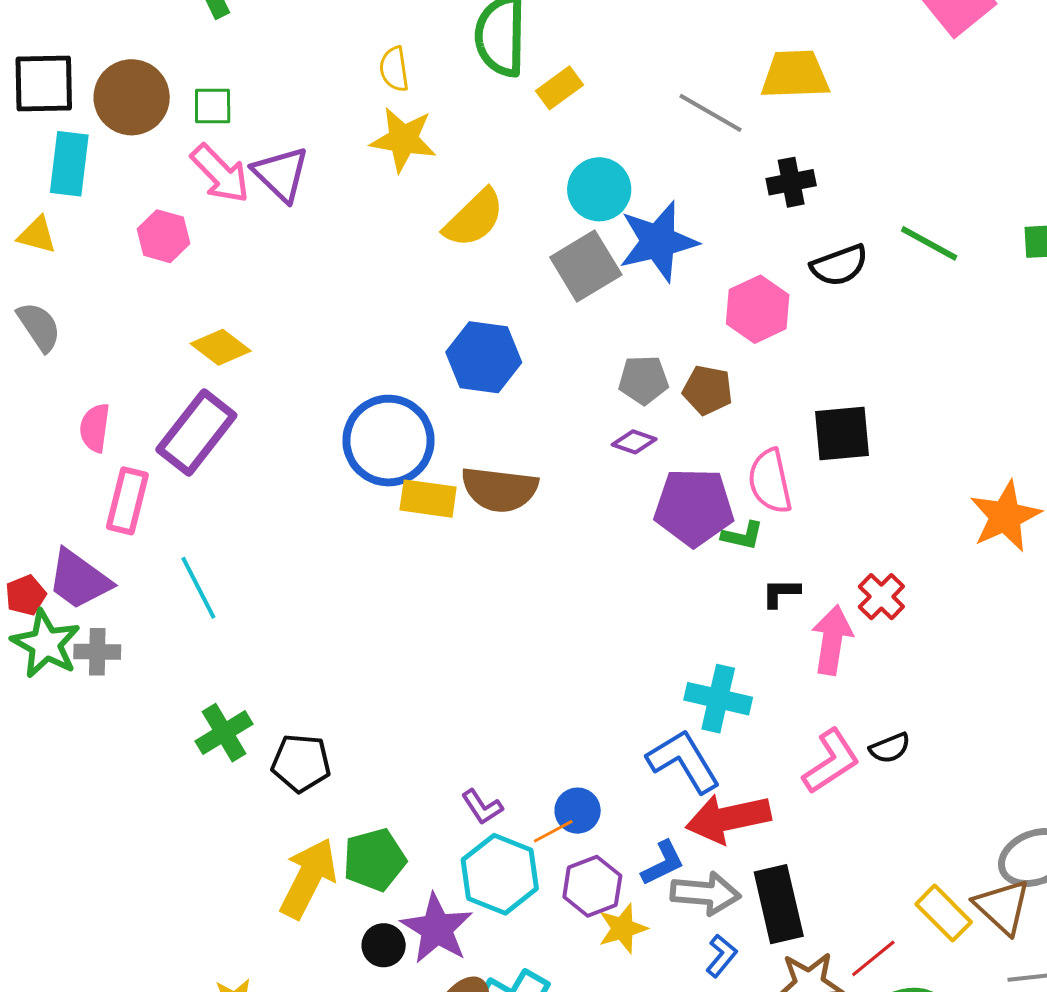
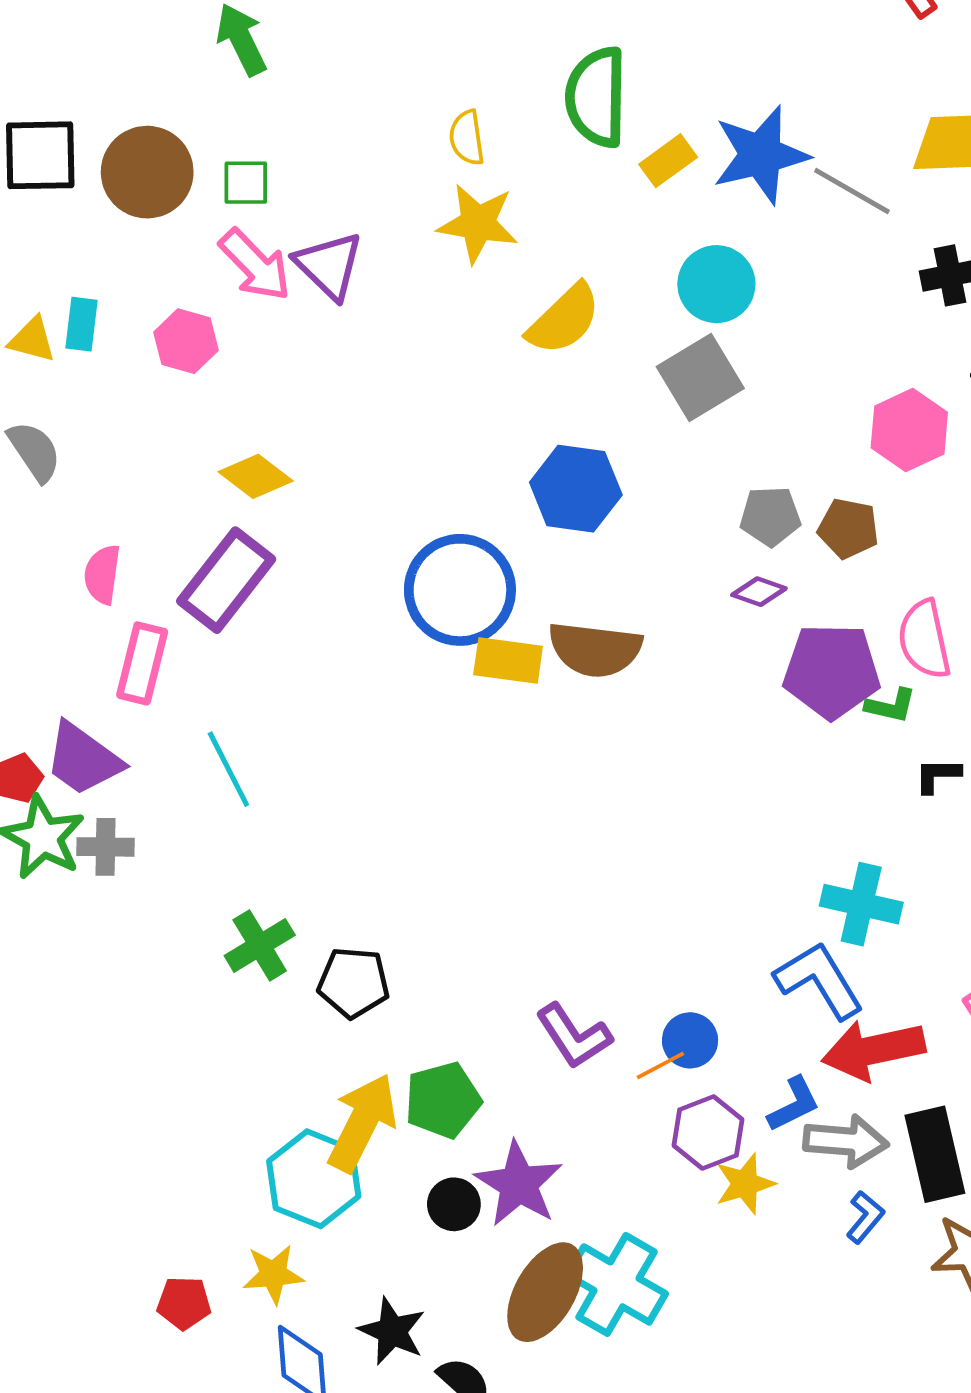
cyan rectangle: (69, 164) -> (81, 324), moved, size x0.7
blue star: (658, 242) -> (761, 155), moved
purple L-shape: (482, 807) -> (574, 1036), size x1.5
cyan hexagon: (500, 874) -> (314, 1179), moved

